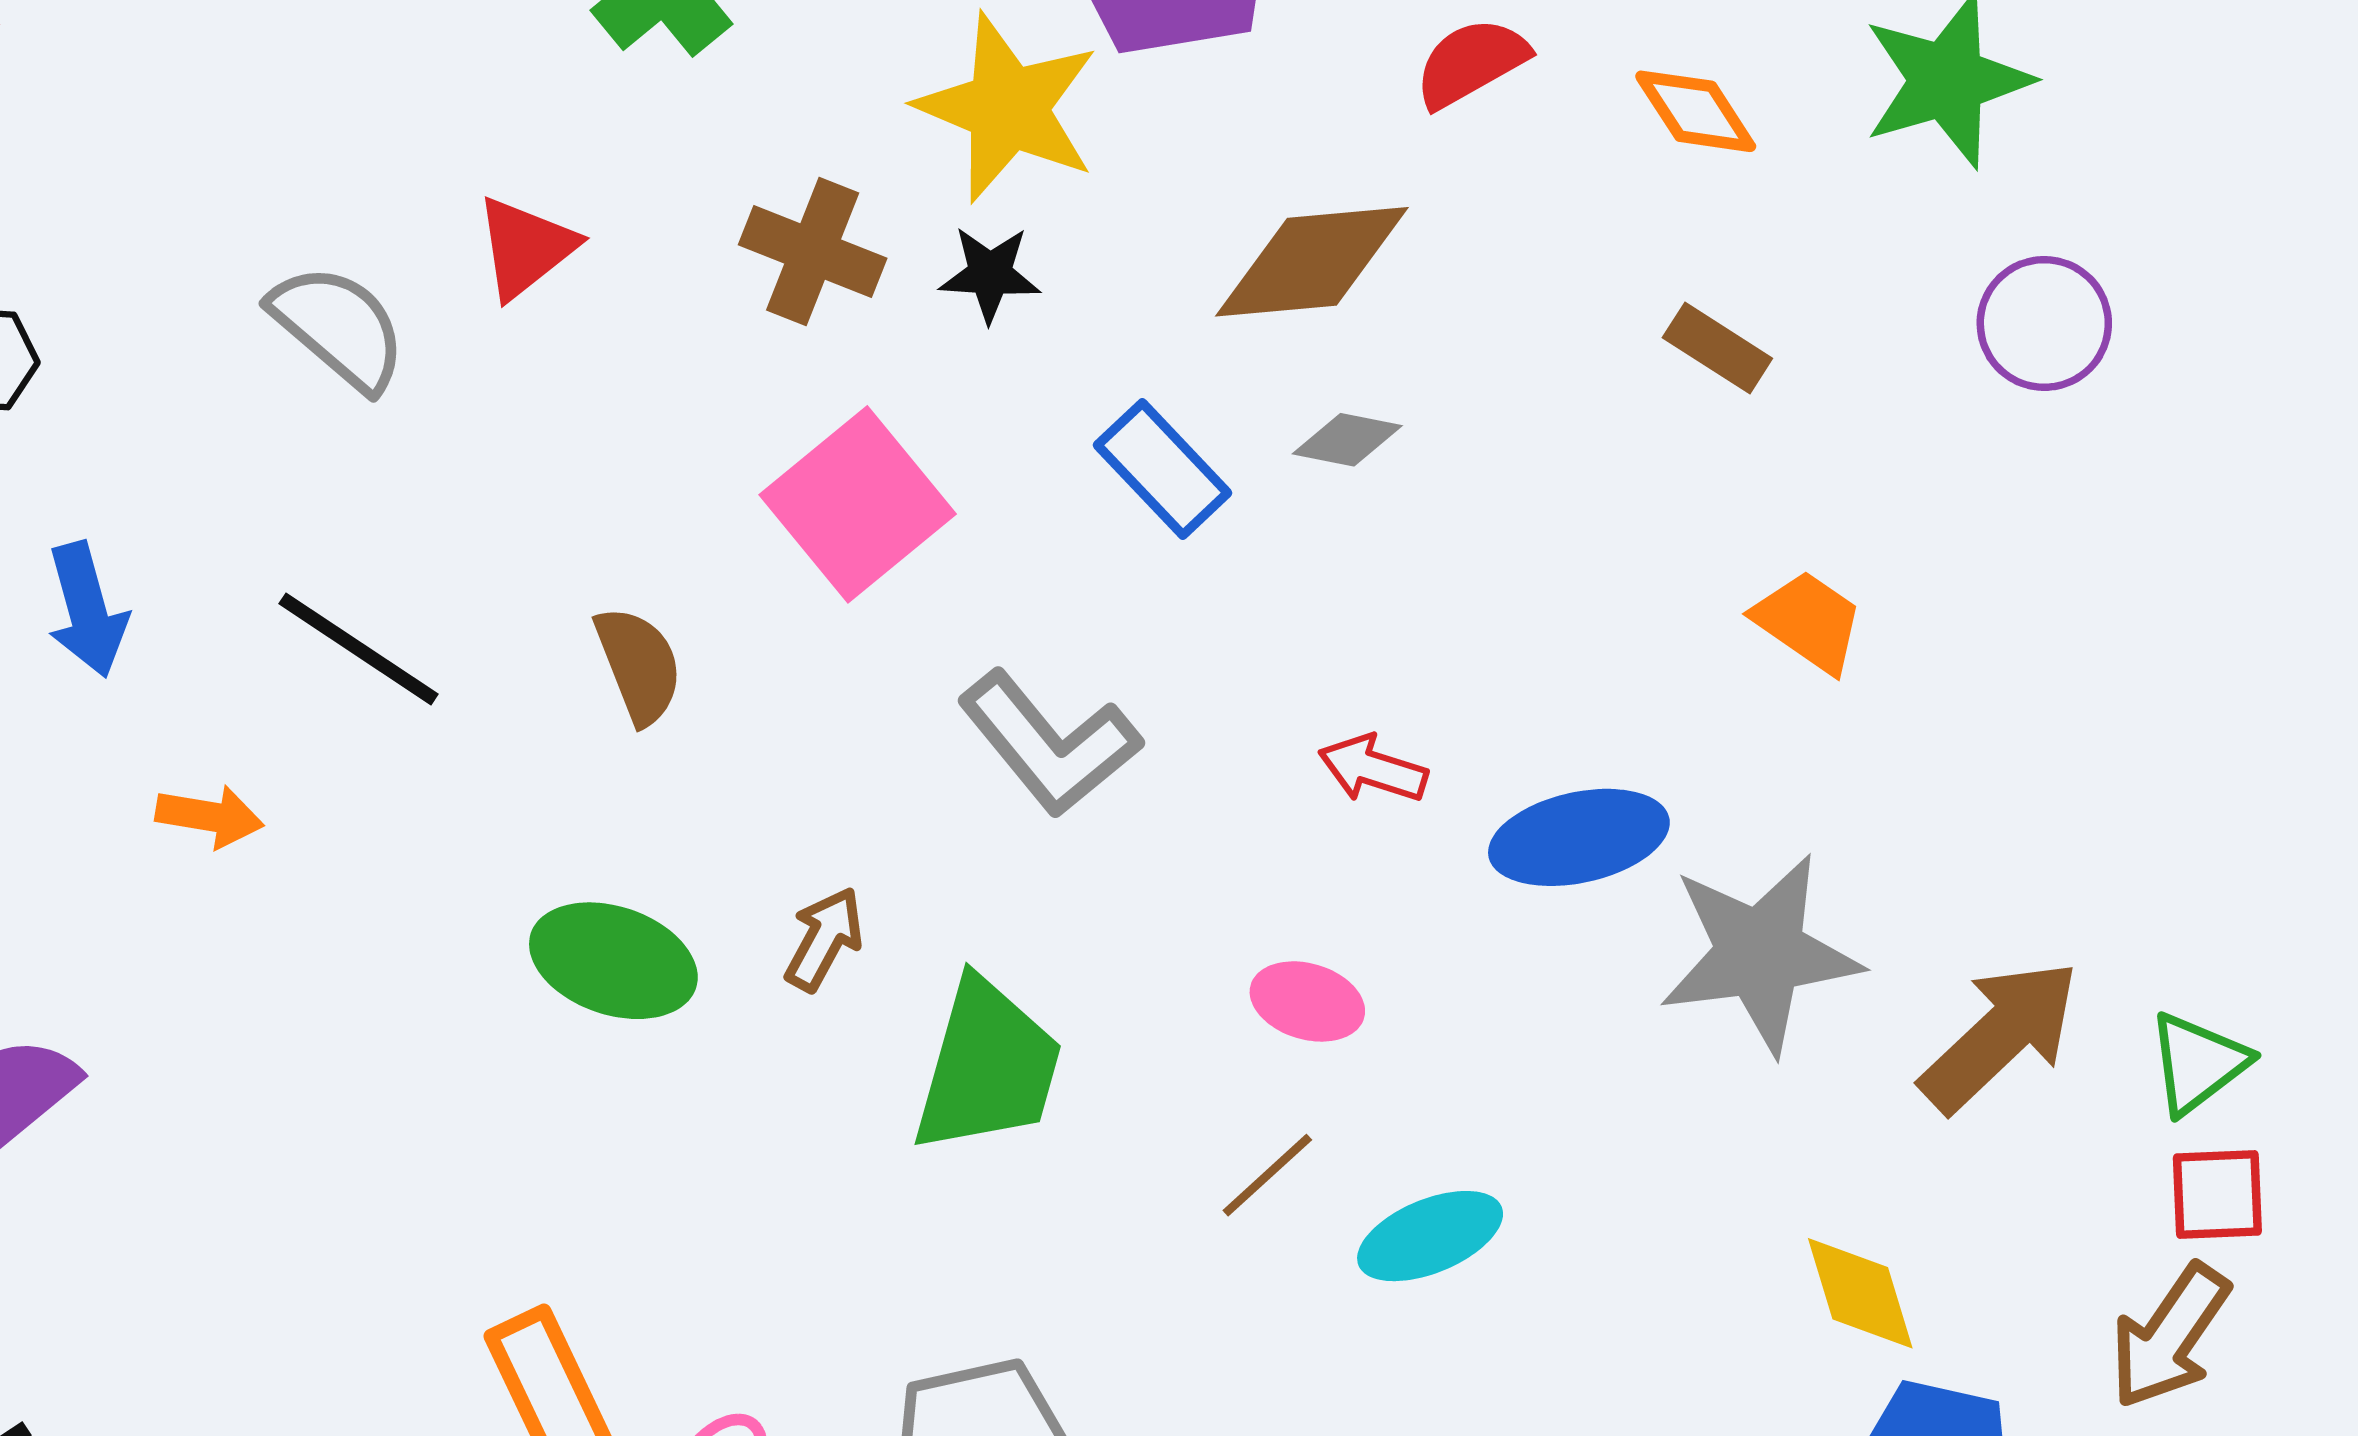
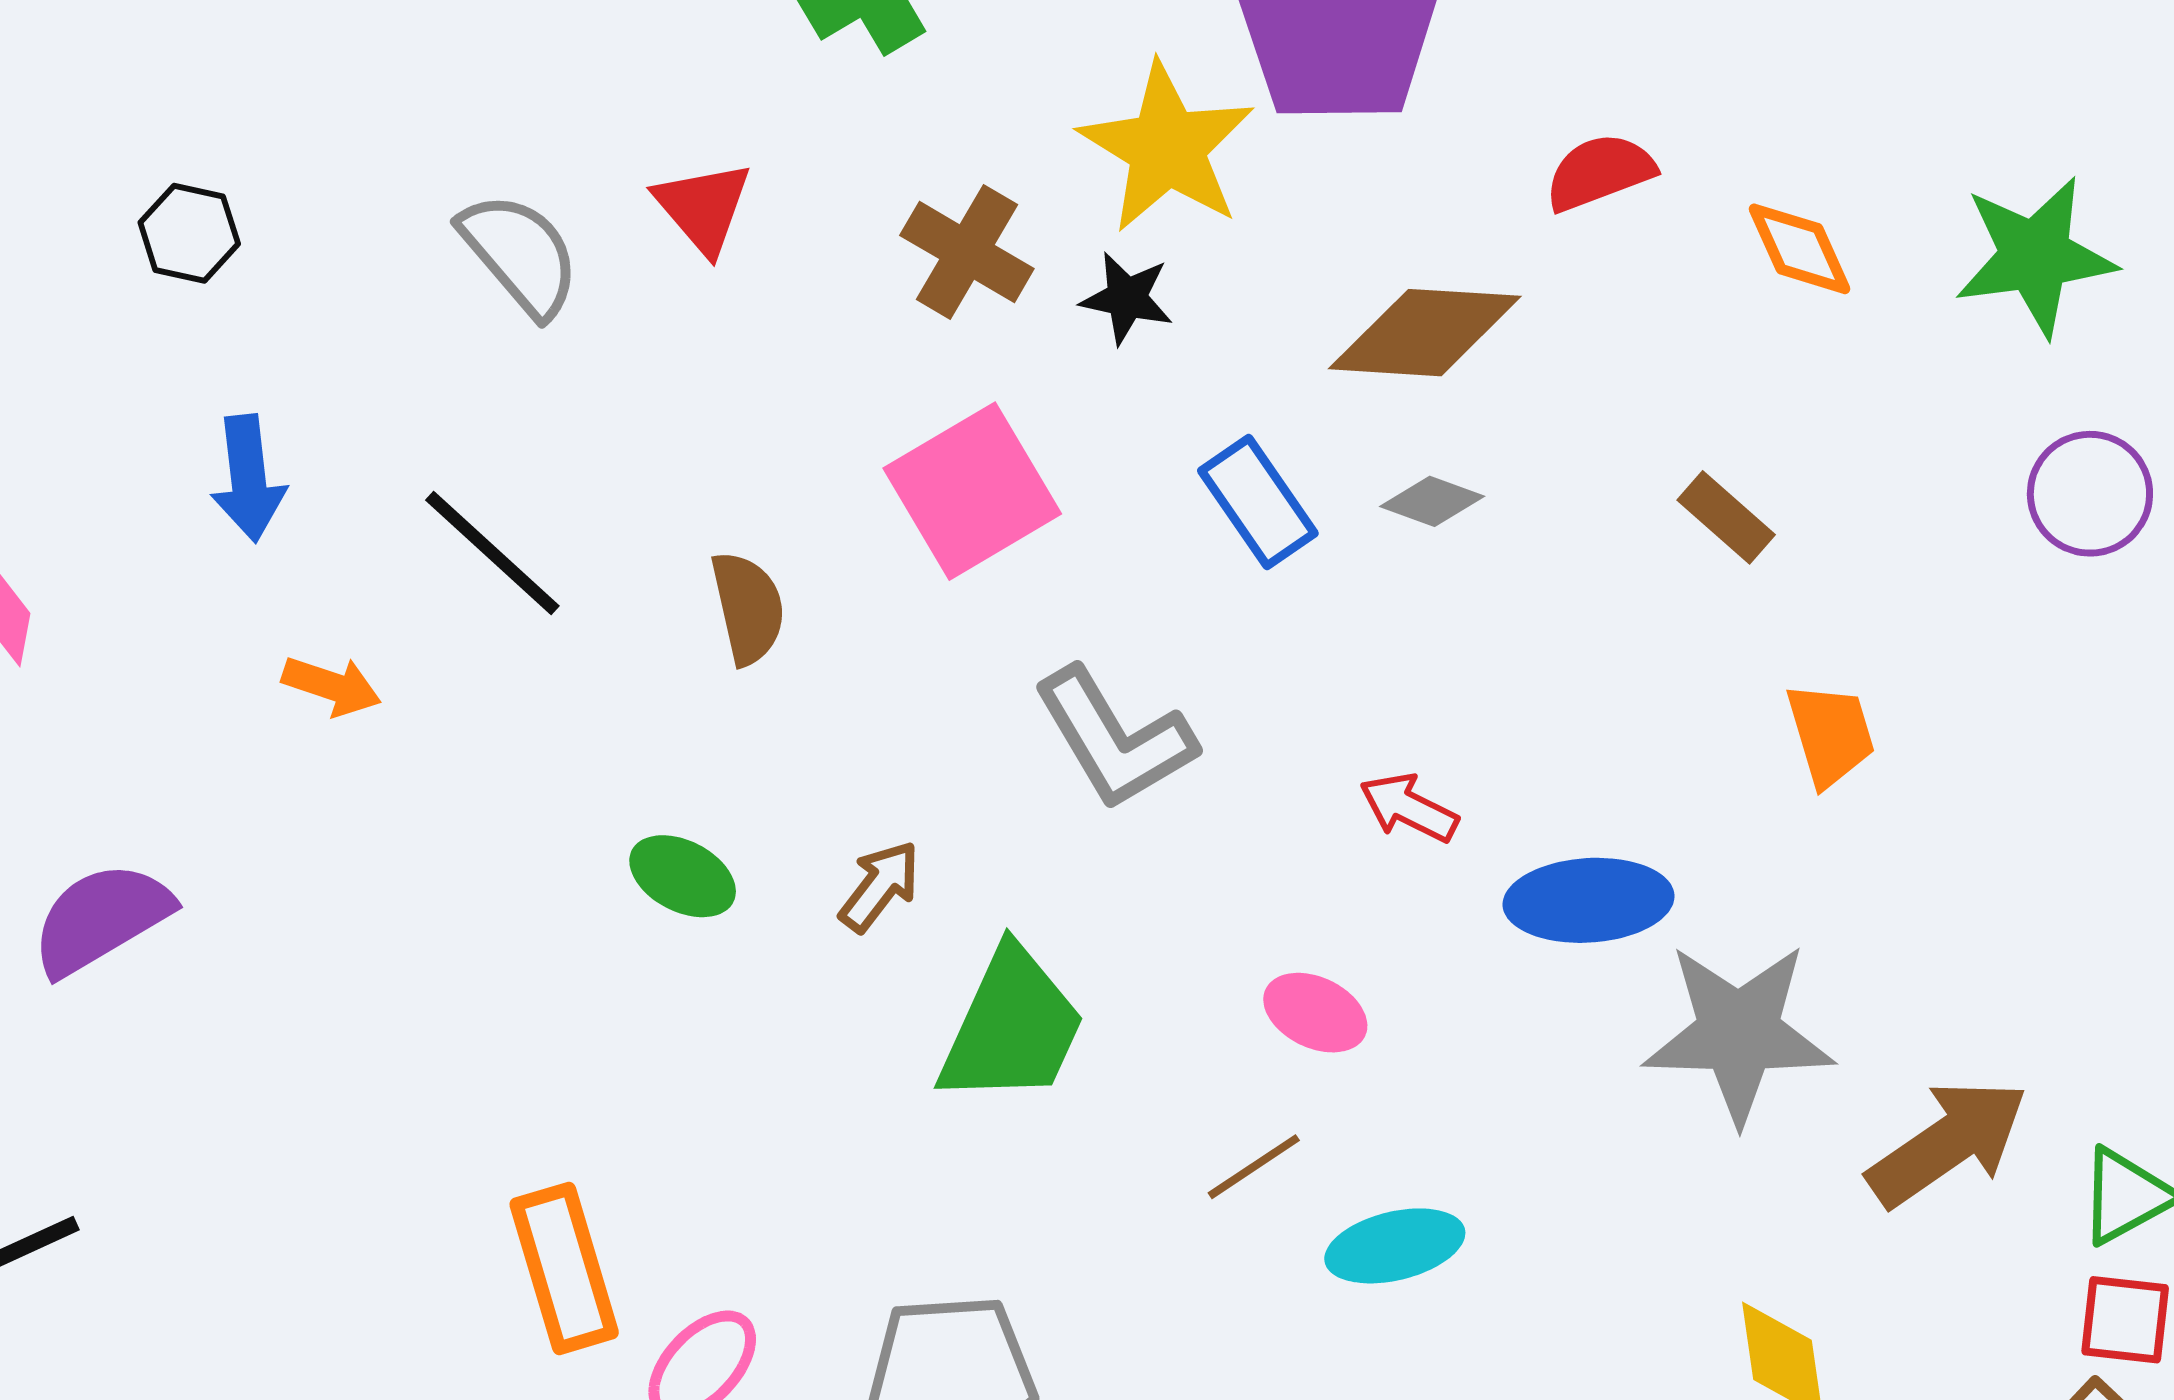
red triangle: (525, 247) -> (703, 207), turned -41
brown rectangle: (1717, 348) -> (1726, 517), moved
orange trapezoid: (1808, 621) -> (1831, 734), turned 30
green ellipse: (613, 961) -> (683, 876), size x0.7

